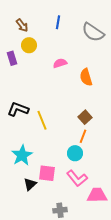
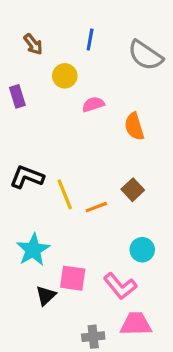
yellow circle: (29, 45) -> (65, 76), moved
orange line: (83, 136) -> (96, 207), moved, turned 48
cyan circle: (75, 153) -> (142, 250), moved
pink trapezoid: (97, 195) -> (136, 324), moved

